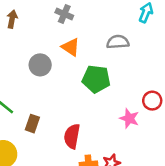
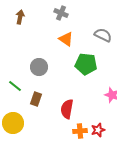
gray semicircle: (118, 42) -> (103, 35), turned 30
gray circle: (40, 65) -> (39, 67), moved

